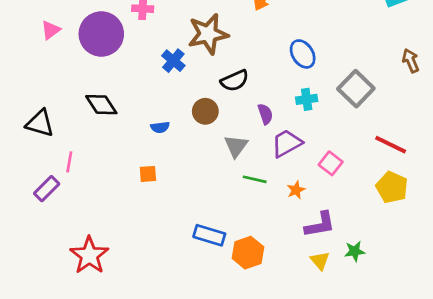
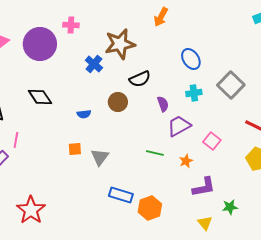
gray triangle: (236, 146) -> (100, 157), moved
yellow triangle: (320, 261) -> (205, 223), moved

